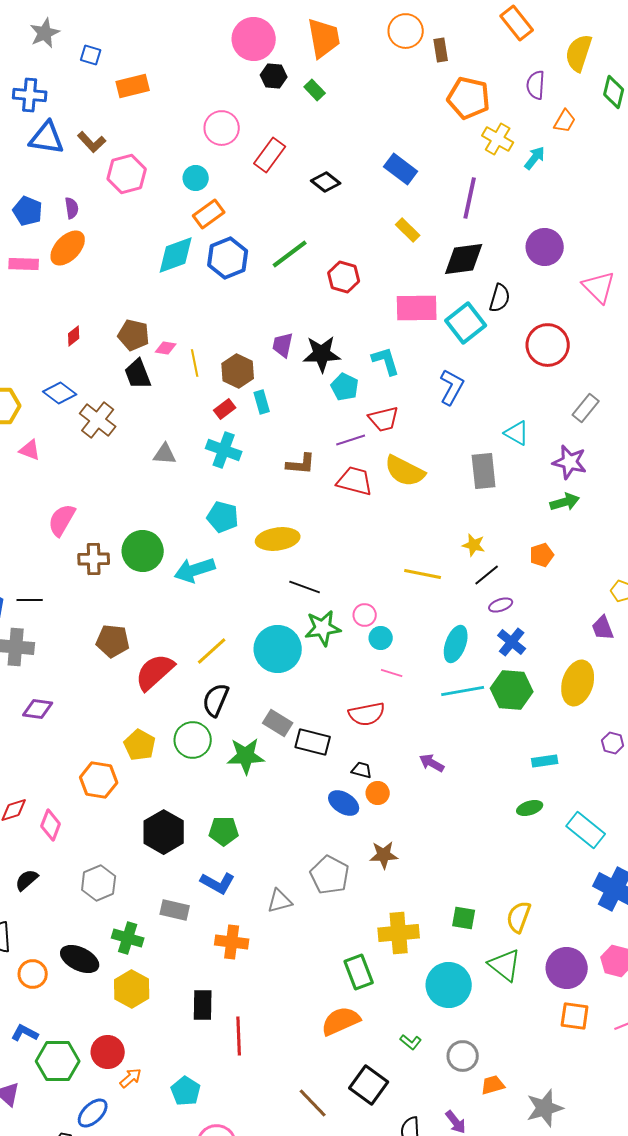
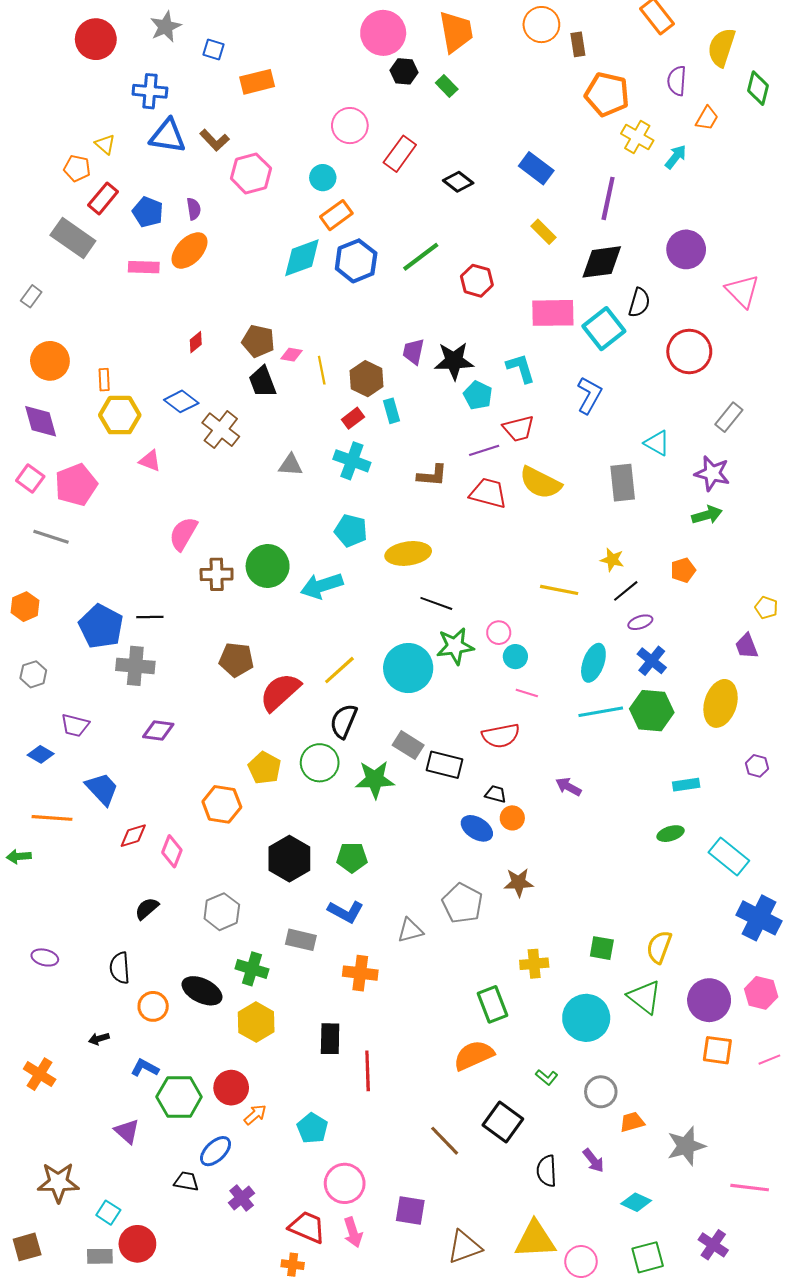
yellow cross: (399, 933) -> (534, 964), size x0.7

